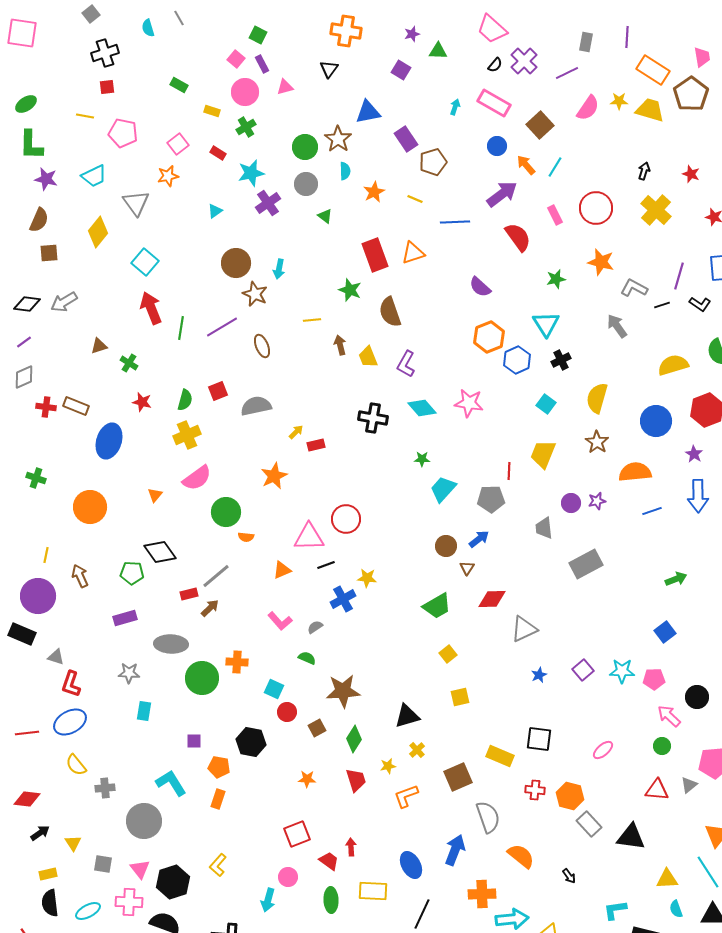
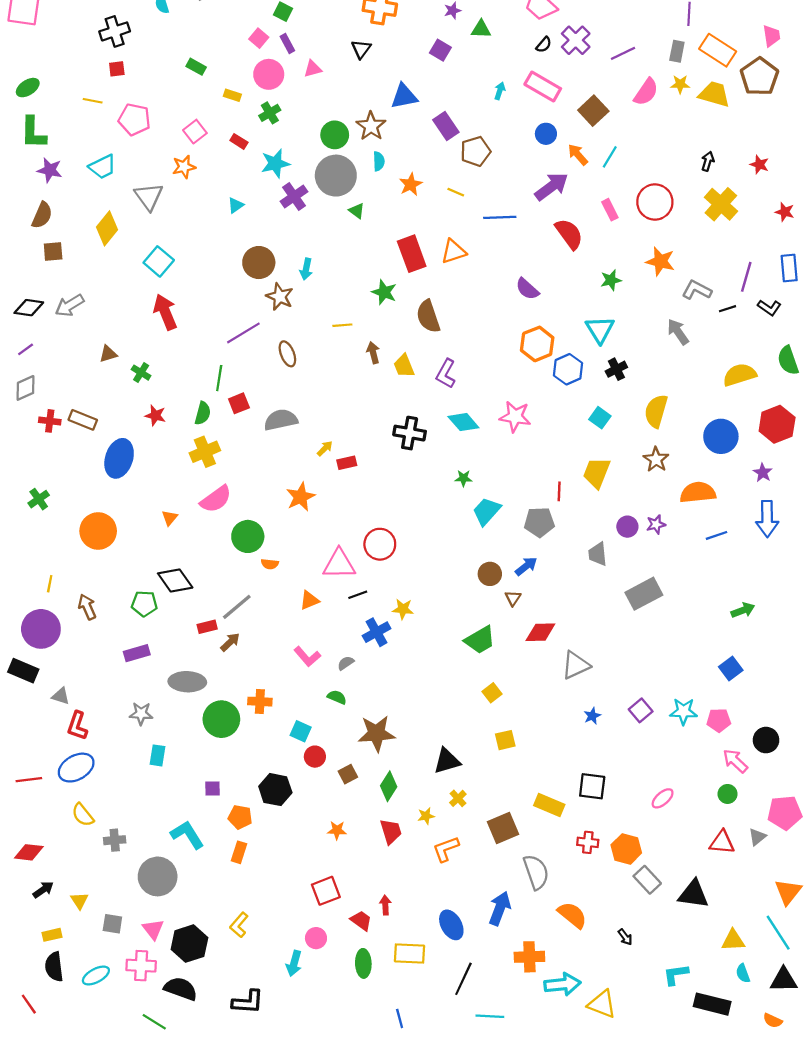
gray rectangle: (586, 42) -> (677, 51), moved
gray circle: (306, 184) -> (336, 176), size x1.6
green line: (181, 328) -> (219, 378), moved
green cross: (36, 478) -> (39, 499), turned 36

